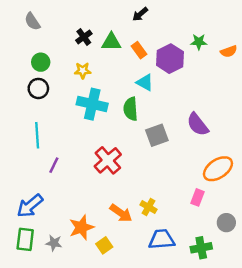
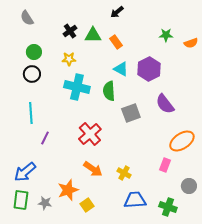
purple hexagon: (170, 59) -> (149, 69), moved
orange arrow: (121, 213) -> (93, 169), moved
green cross: (201, 248) -> (168, 207), turned 30

